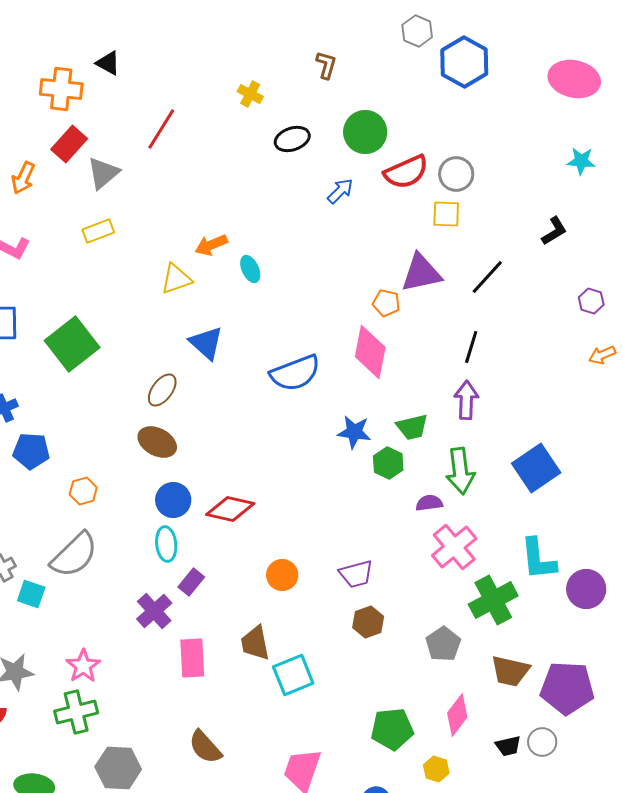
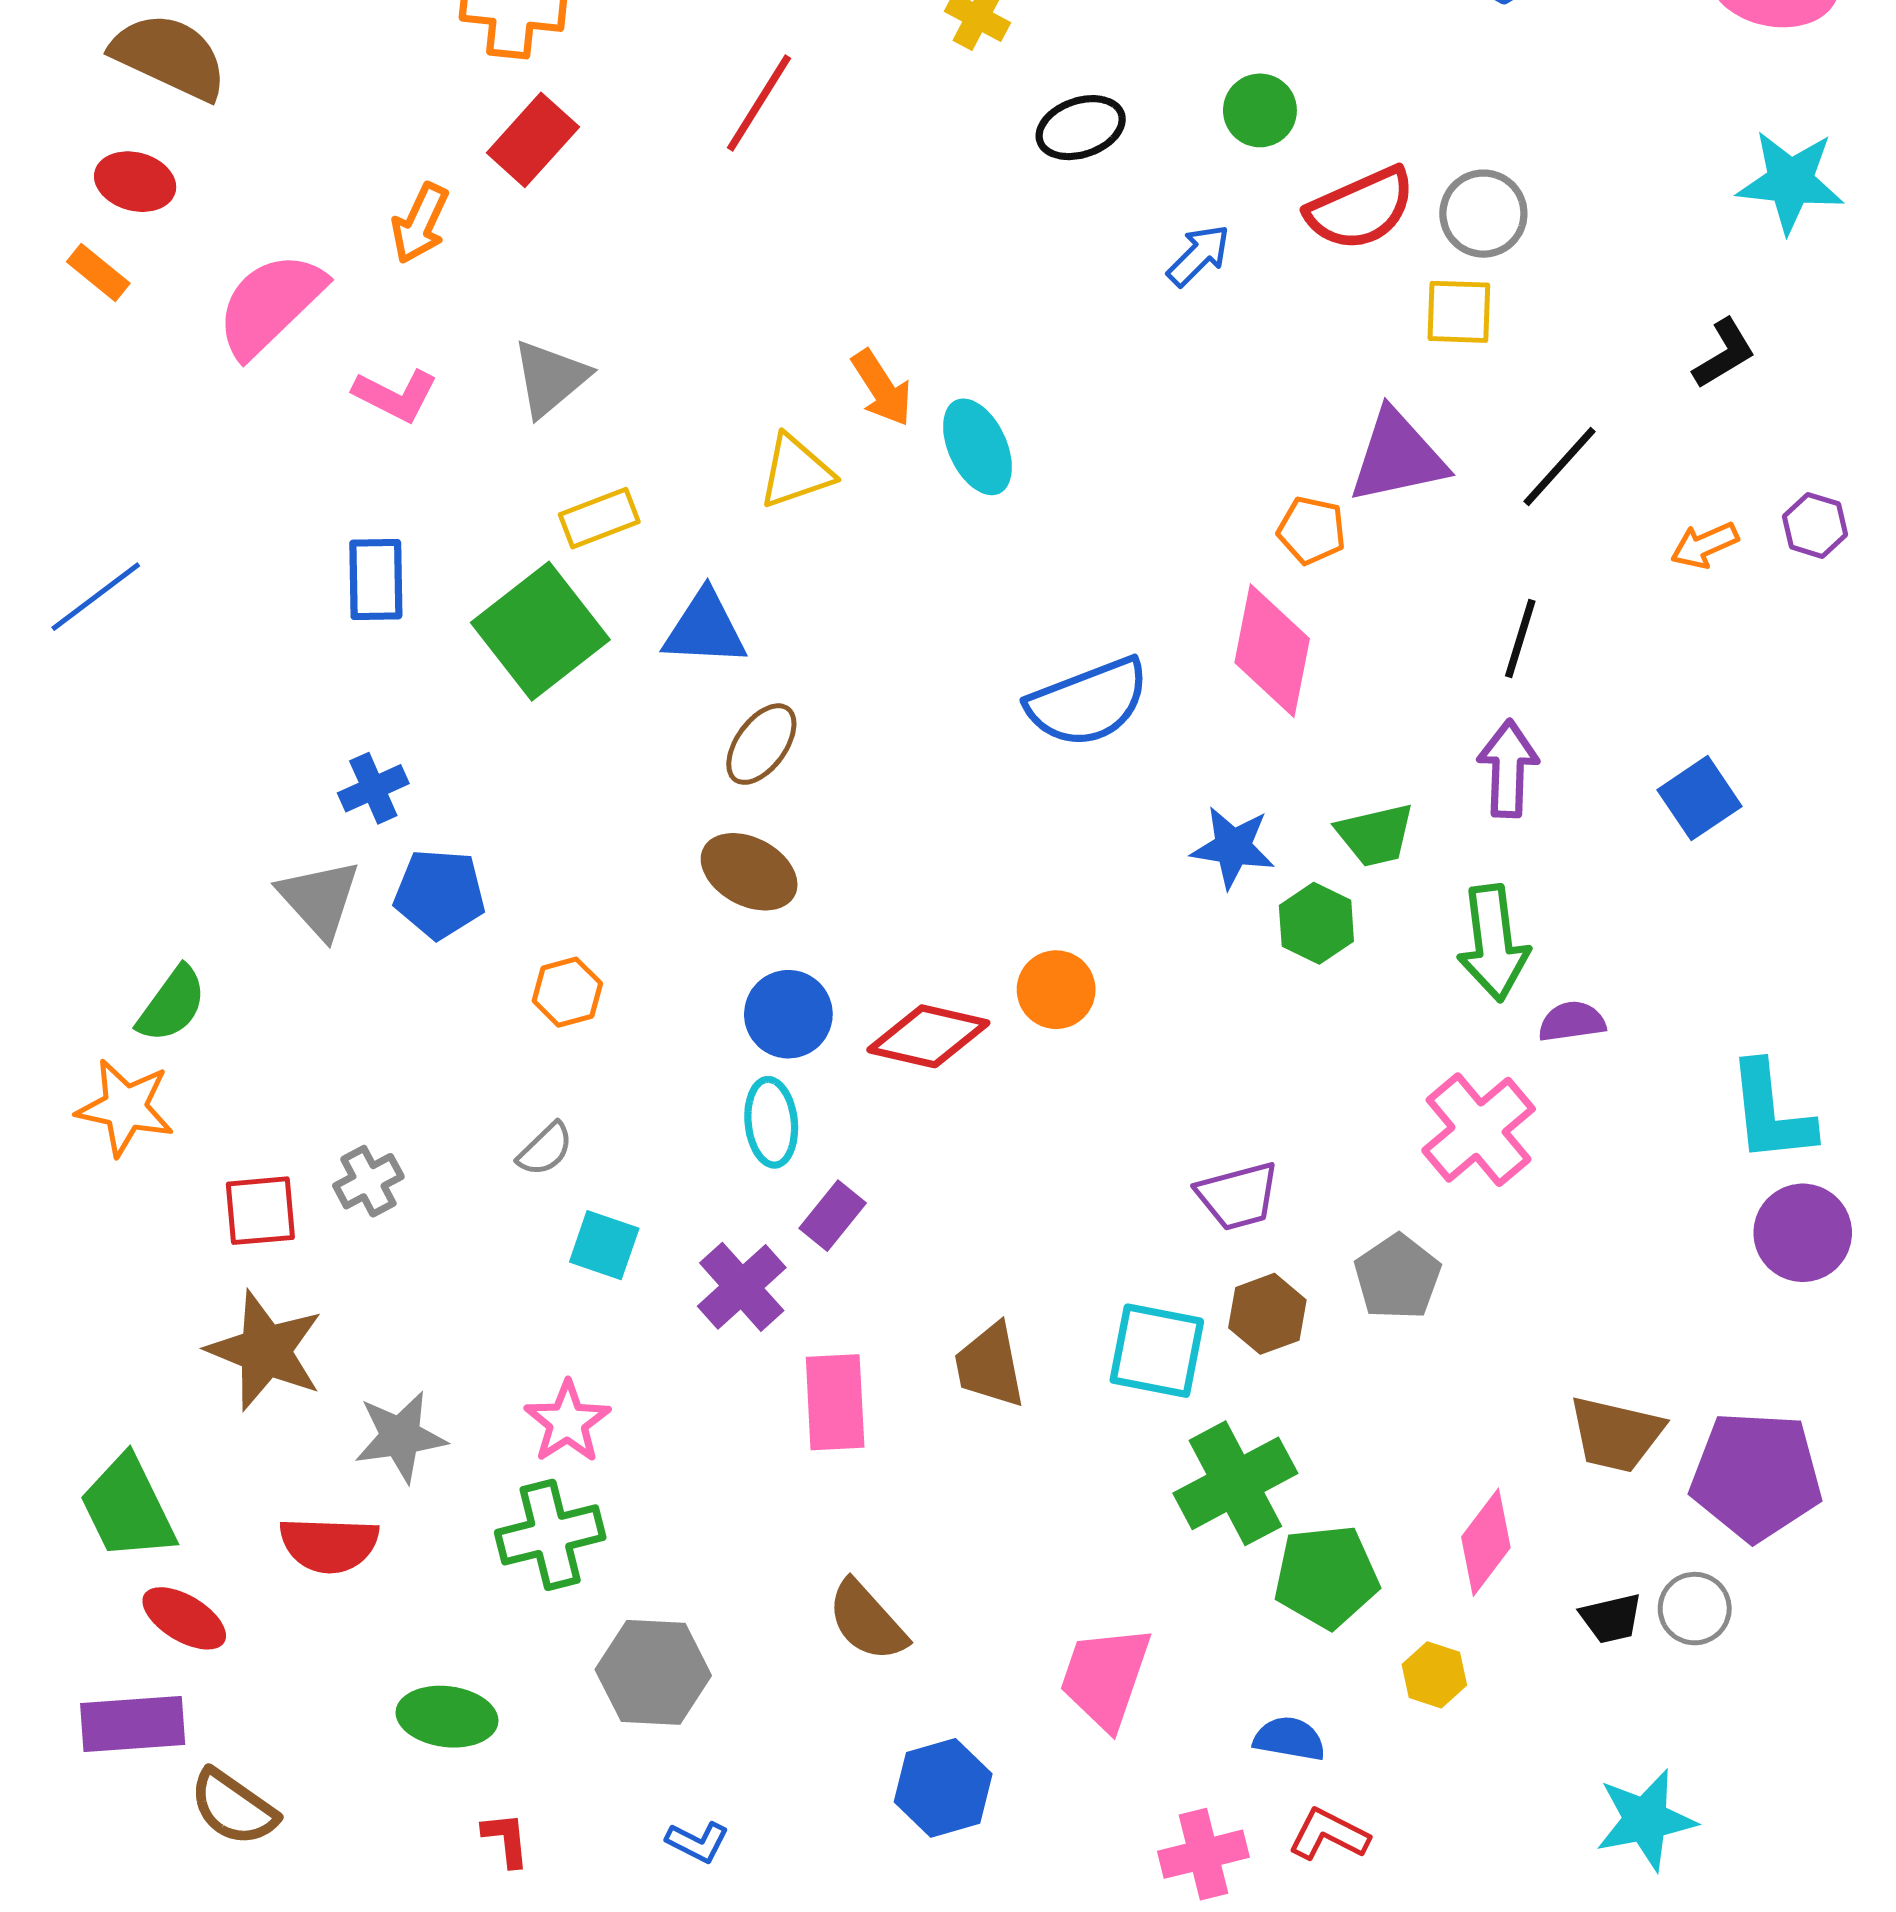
green circle: (365, 132) -> (1260, 110), size x0.7
cyan star: (581, 161) -> (1790, 182), size x1.5
gray triangle: (103, 173) -> (550, 378), moved
yellow rectangle: (98, 231) -> (599, 518), moved
orange arrow: (211, 245) -> (882, 388), turned -100
cyan ellipse: (250, 269) -> (977, 447), size x1.4
blue triangle: (206, 343) -> (705, 629), moved, turned -39
orange arrow: (602, 355) -> (1704, 545), moved
blue square: (536, 468) -> (1700, 798), moved, size x0.7
purple semicircle: (429, 503) -> (1572, 1022), moved
gray semicircle: (74, 555) -> (545, 1149), size x0.5
cyan L-shape: (538, 559) -> (1771, 1112), moved
orange circle: (282, 575) -> (1056, 990), moved
cyan square: (31, 594) -> (604, 1245), moved
green cross: (493, 600) -> (1235, 1483), moved
gray pentagon: (443, 644) -> (1397, 1277), moved
cyan square: (293, 675) -> (1157, 1351), moved, turned 33

